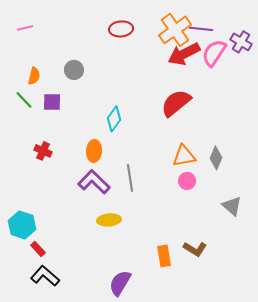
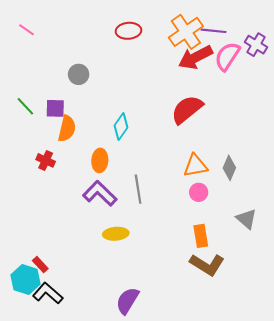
pink line: (25, 28) -> (26, 30), turned 49
orange semicircle: (34, 76) -> (67, 129), moved, size x1.4
cyan hexagon: (22, 225) -> (25, 279), moved
brown L-shape: (195, 249) -> (207, 265), size x1.4
orange rectangle: (164, 256) -> (201, 236), moved

